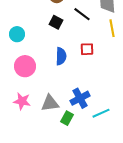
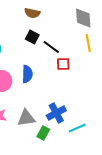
black line: (82, 14) -> (51, 47), moved
blue semicircle: (61, 56) -> (27, 74), moved

